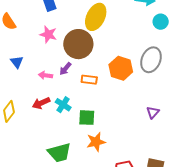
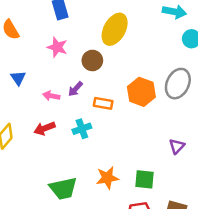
brown circle: (78, 44) -> (92, 60), size x0.6
cyan cross: (63, 105) -> (82, 129), moved, turned 35
green square: (87, 118) -> (145, 179), moved

